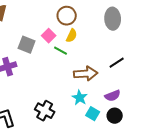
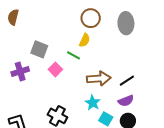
brown circle: (67, 16) -> (91, 18), moved
pink square: (49, 36) -> (55, 69), moved
black line: (117, 63) -> (127, 81), moved

